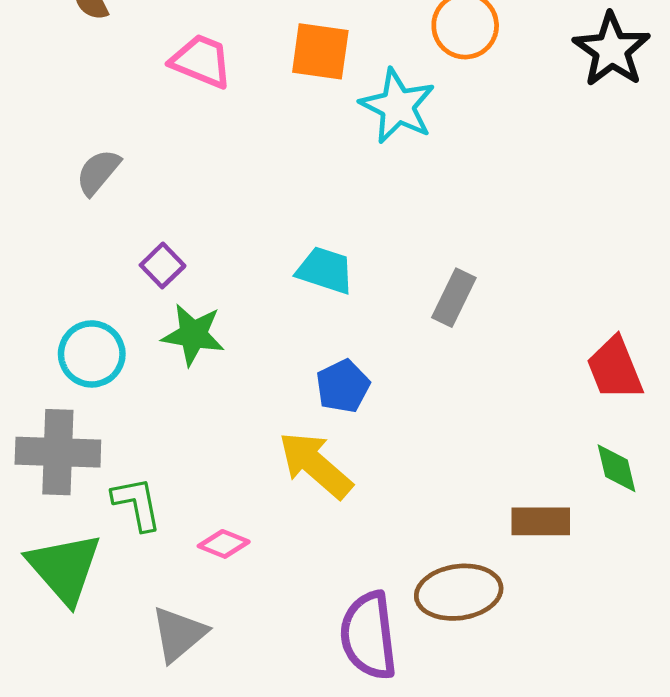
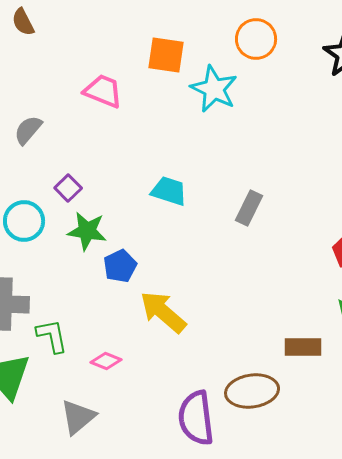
pink trapezoid: (201, 61) -> (103, 91), moved
cyan circle: (92, 354) -> (24, 221), moved
blue pentagon: (343, 386) -> (120, 266), moved

